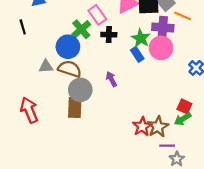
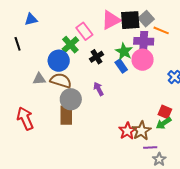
black cross: (109, 35) -> (97, 57), moved, turned -32

